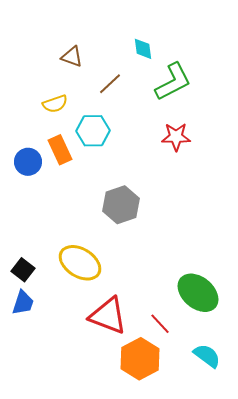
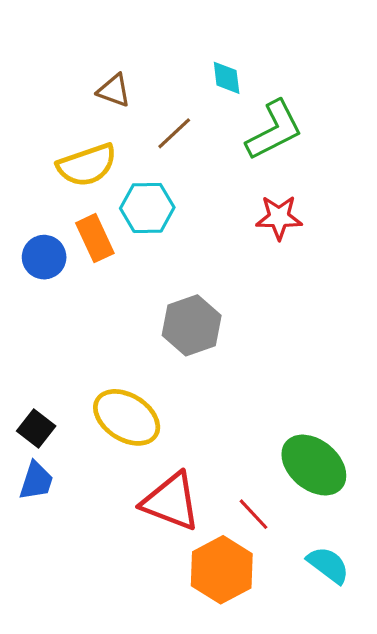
yellow semicircle: (55, 104) -> (87, 165), size x1.5

